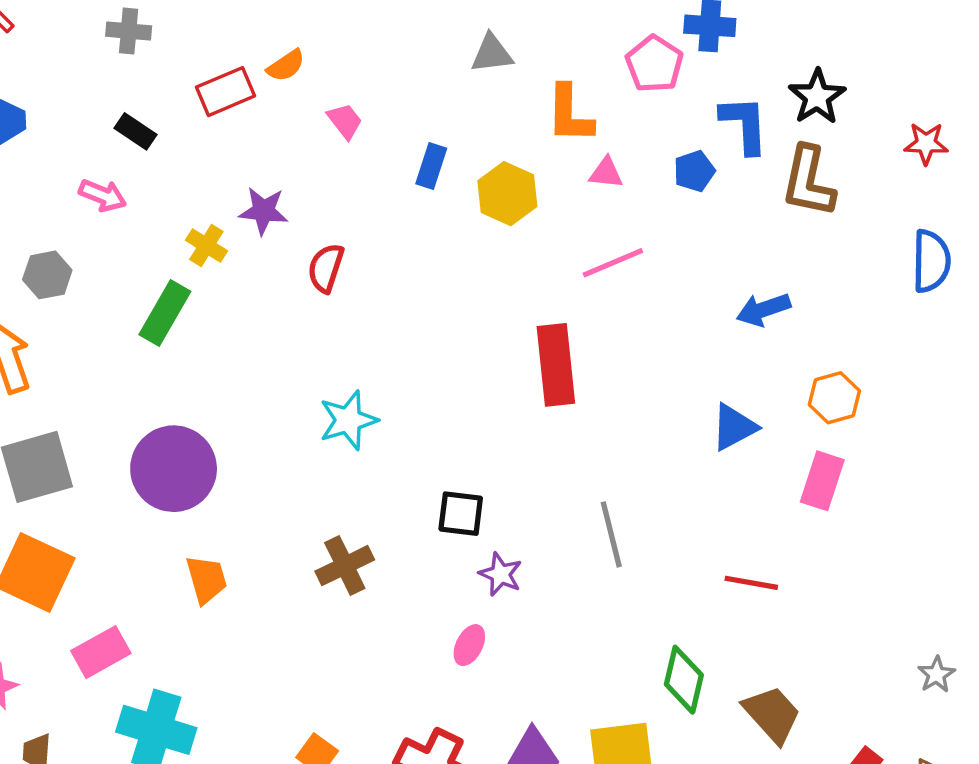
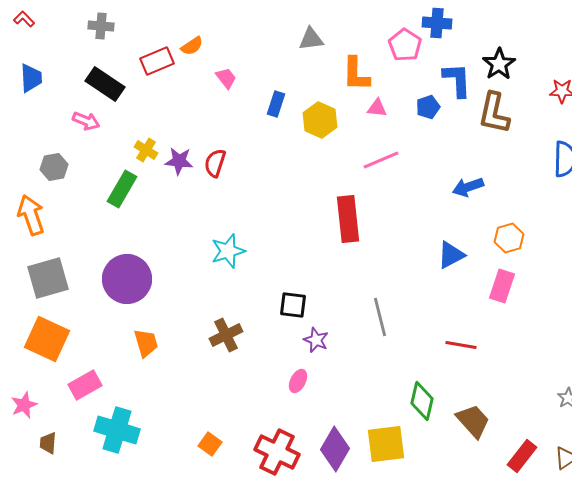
black rectangle: (135, 131) -> (105, 84), size x1.6
purple star: (264, 211) -> (179, 161), moved

